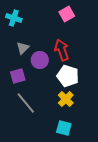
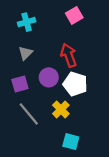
cyan cross: (14, 18) -> (27, 22), moved, turned -35
purple circle: (40, 60) -> (49, 77), moved
yellow cross: (66, 99) -> (61, 109), moved

